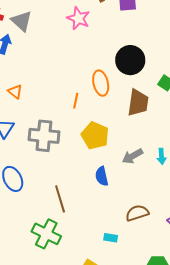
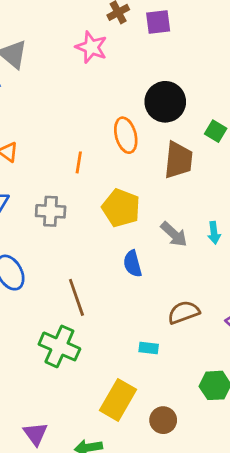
orange line: (76, 101) -> (79, 162), moved
gray cross: (44, 136) -> (51, 211), size x0.7
gray arrow: (132, 156) -> (174, 234), turned -105

